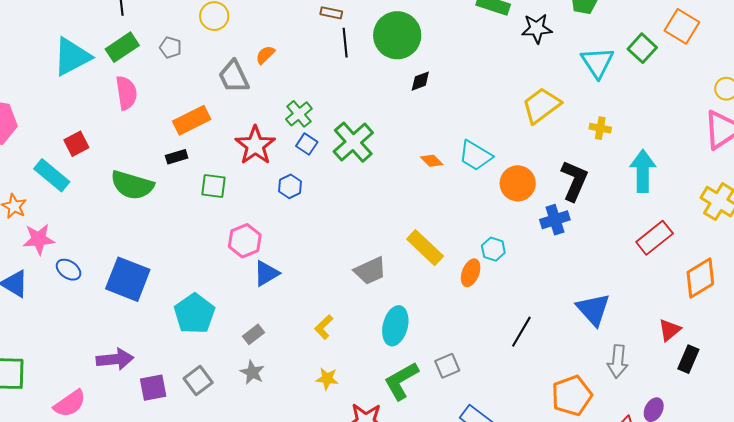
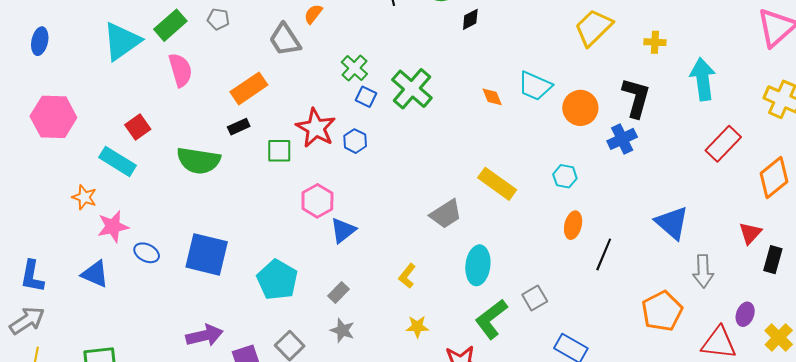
red star: (255, 145) -> (316, 128), moved
orange diamond: (432, 161) -> (492, 97), turned 30
orange ellipse: (471, 273) -> (573, 225), moved

